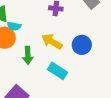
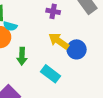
yellow arrow: (52, 41) -> (59, 41), moved

